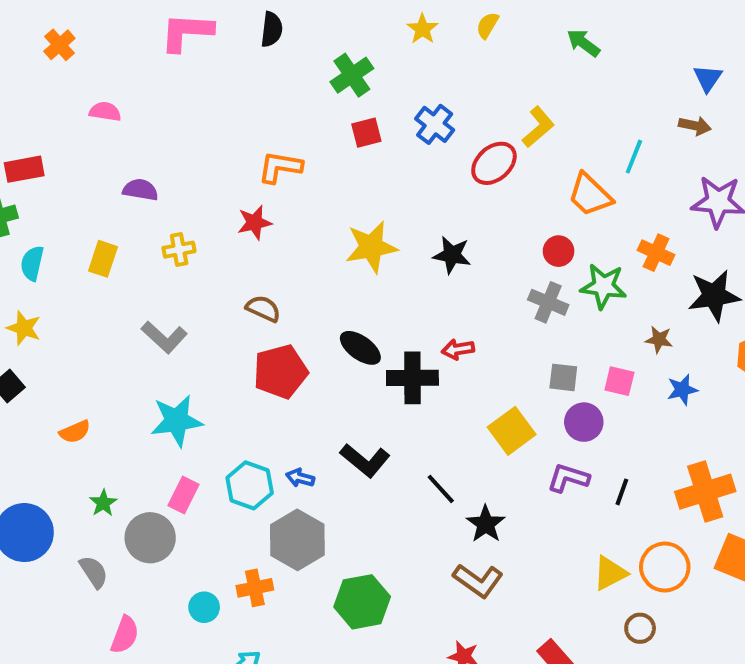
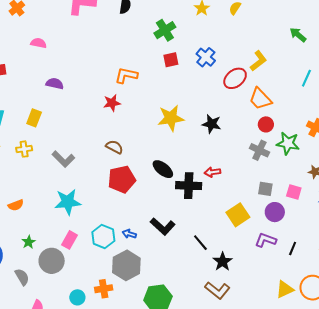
green arrow: (583, 43) -> (298, 35), moved
orange trapezoid: (590, 195) -> (260, 99), moved
yellow cross: (179, 250) -> (24, 149), moved

